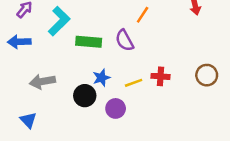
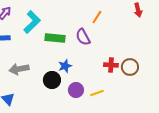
brown circle: (207, 75) -> (130, 67), moved
yellow line: (134, 83) -> (97, 93), moved

